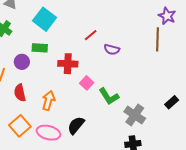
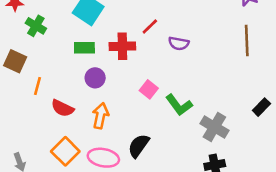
brown line: (158, 39) -> (247, 40), moved
purple circle: (22, 62) -> (95, 78), moved
red cross: (68, 64) -> (122, 46), moved
red semicircle: (20, 93) -> (63, 108), turned -48

